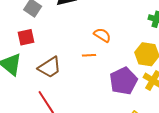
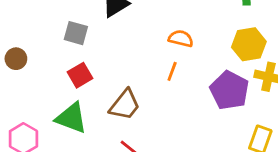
orange line: (89, 55) -> (172, 71), turned -48

